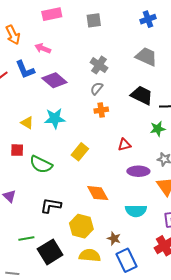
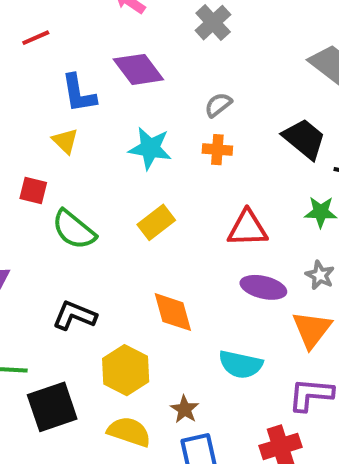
gray cross: (99, 65) -> (213, 23), moved
blue L-shape: (25, 70) -> (79, 93), moved
cyan star: (55, 118) -> (150, 148), moved
red triangle: (124, 145) -> (247, 228), size x1.5

